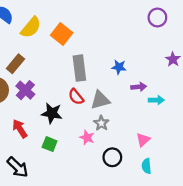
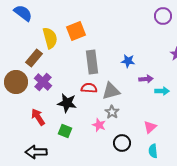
yellow semicircle: (31, 27) -> (50, 38), moved, turned -55
orange square: (62, 34) -> (76, 31), turned 30
red semicircle: (76, 97) -> (89, 88), turned 133
black arrow: (18, 167) -> (36, 152), turned 135

